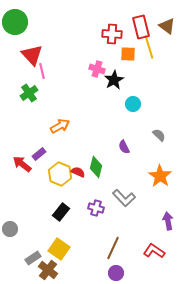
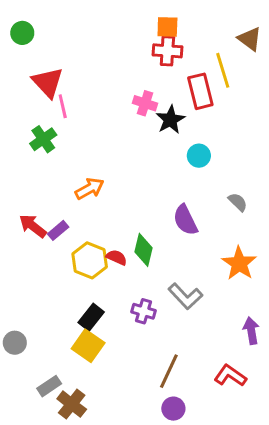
green circle: (15, 22) -> (22, 33), size x0.6
red rectangle: (141, 27) -> (200, 91), moved
orange square: (128, 54) -> (167, 27), moved
purple semicircle: (124, 147) -> (185, 220), size x1.5
red arrow: (22, 164) -> (33, 226), moved
yellow square: (59, 249) -> (88, 346), moved

